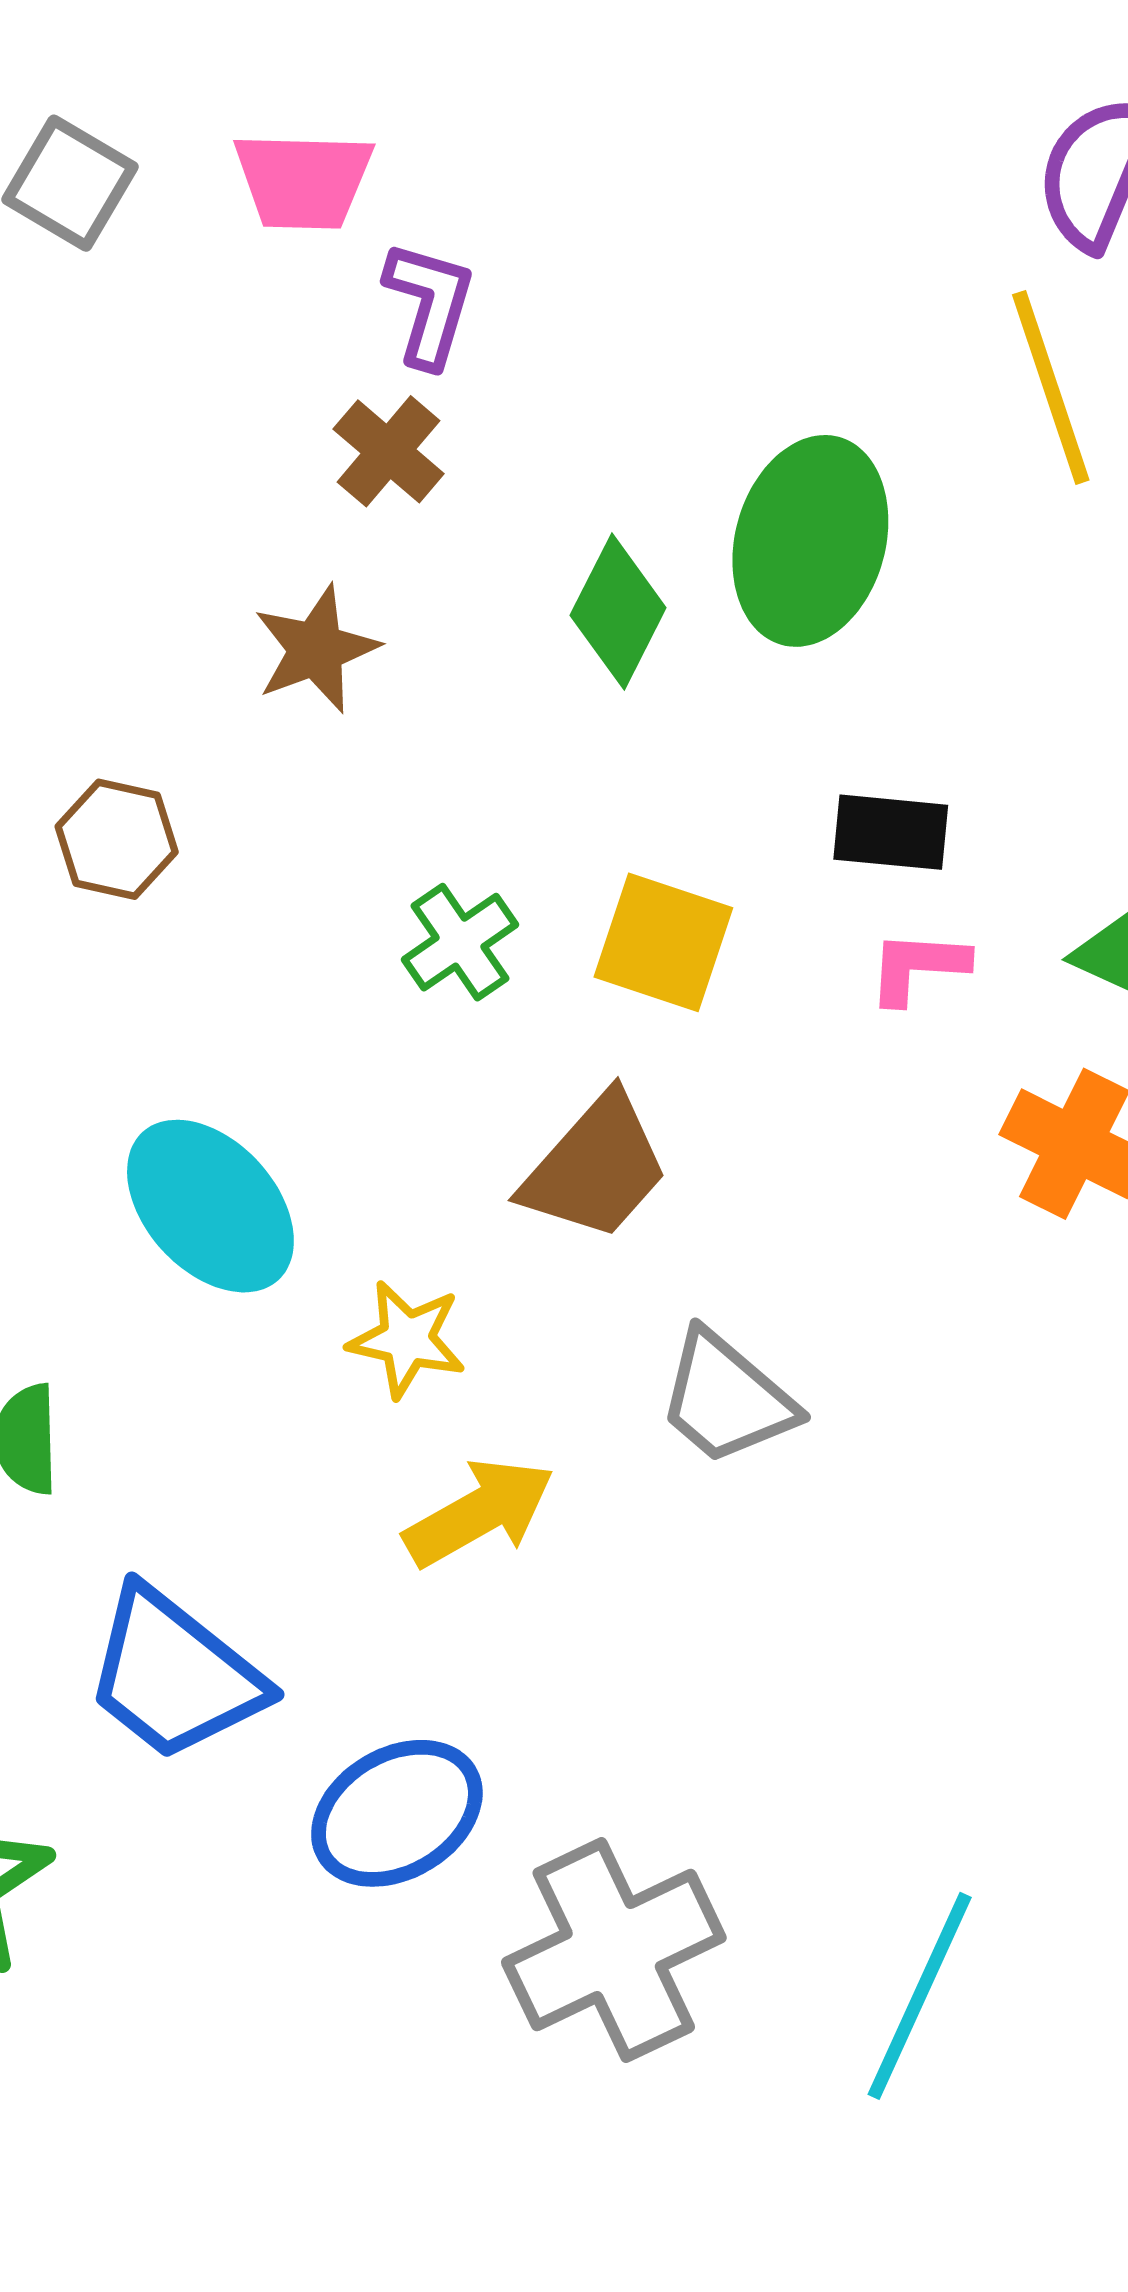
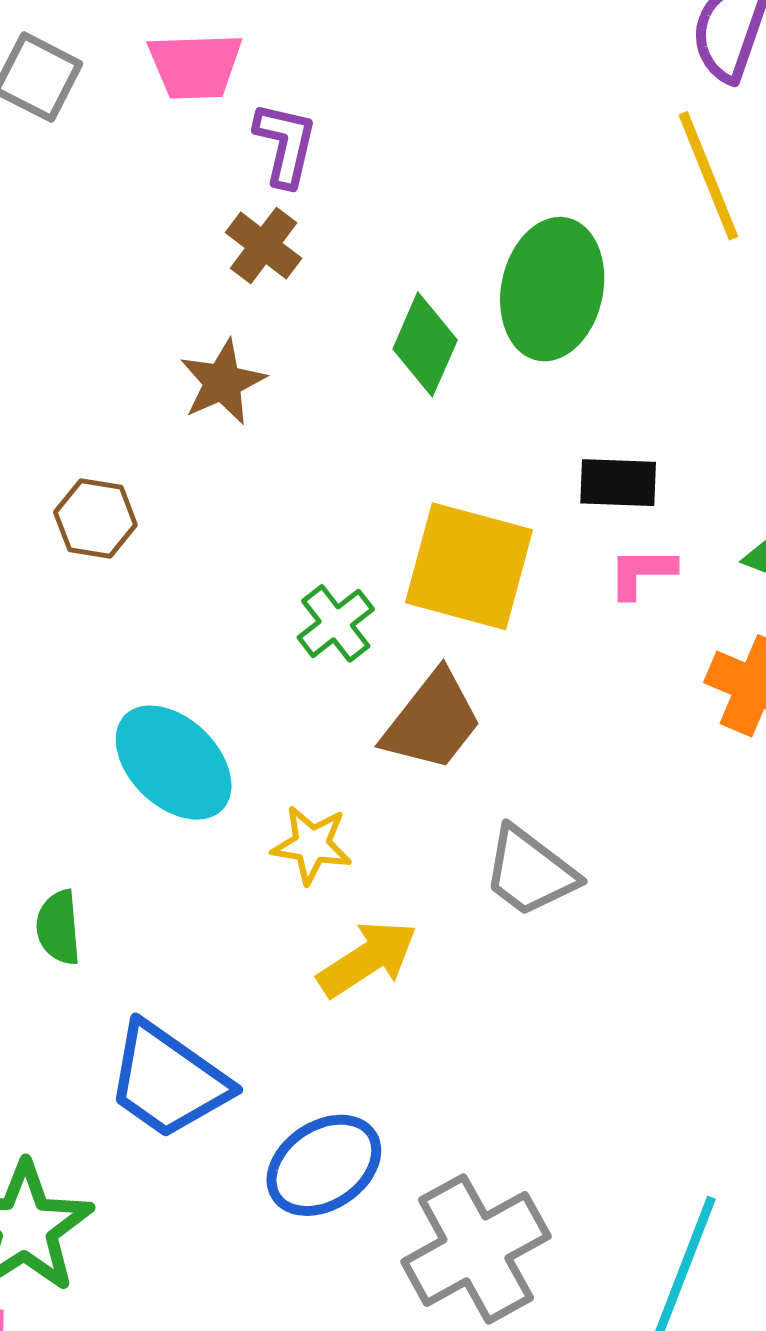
green cross: (460, 942) -> (336, 623), moved
yellow square: (663, 942) -> (469, 566), size x1.4

